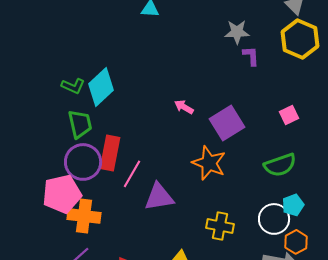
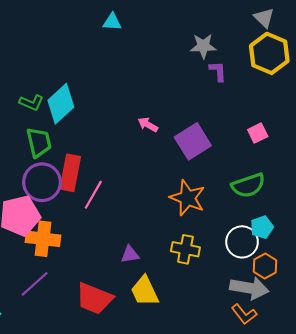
orange star: (209, 163) -> (188, 198), moved
purple triangle: (159, 197) -> (130, 254), moved, size x0.6

